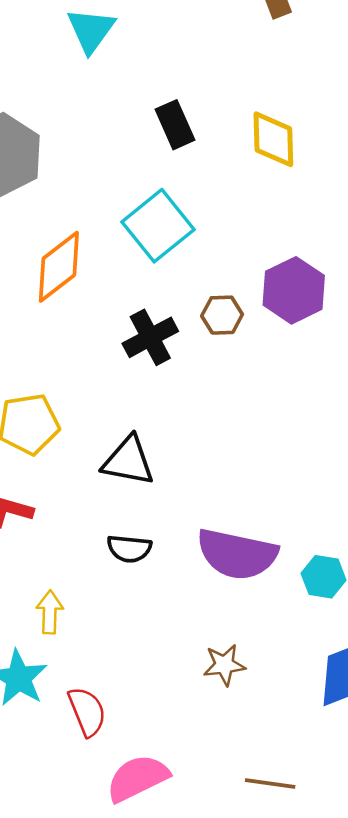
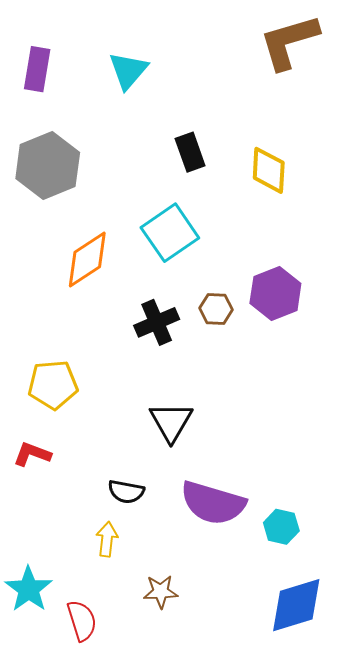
black triangle: (128, 461) -> (171, 422), moved, turned 45
yellow arrow: (50, 612) -> (107, 539), moved
brown star: (224, 665) -> (161, 592), moved

